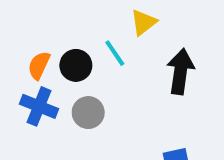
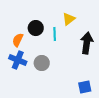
cyan line: (115, 53) -> (55, 34), turned 32
black circle: (76, 65) -> (36, 28), moved

